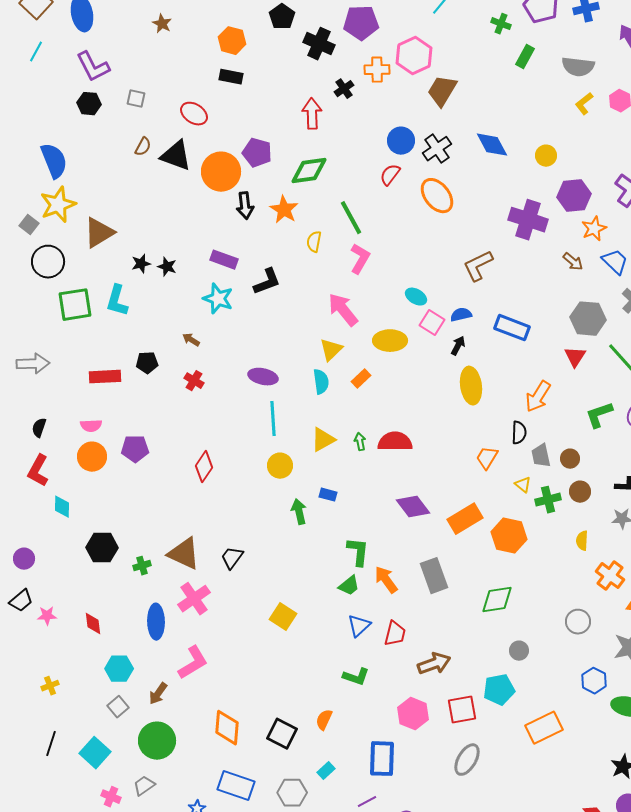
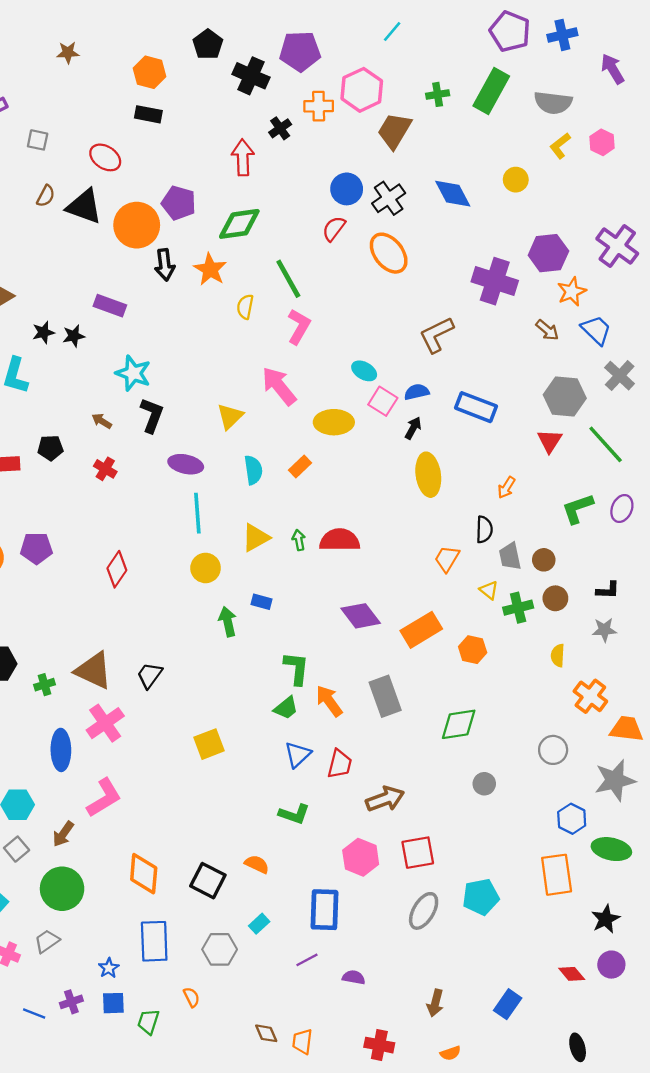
brown star: (162, 24) -> (68, 52), turned -30
green cross: (501, 24) -> (438, 94), moved, turned -30
green rectangle: (525, 57) -> (491, 91), size x1.6
yellow circle: (546, 156) -> (516, 180), moved
purple rectangle: (224, 260) -> (110, 306), moved
black star: (167, 267) -> (74, 336), turned -30
black L-shape: (267, 282) -> (152, 415), moved, turned -48
yellow triangle: (331, 350) -> (230, 416), moved
orange arrow: (538, 397) -> (506, 488), size x0.6
orange hexagon: (509, 536) -> (473, 650), size x0.7
yellow square: (283, 617) -> (209, 744), turned 36
cyan pentagon: (499, 690) -> (481, 897), moved
orange semicircle: (324, 720) -> (257, 864), turned 90
orange rectangle: (544, 728) -> (557, 875), moved, turned -72
blue rectangle: (236, 786) -> (154, 941), turned 69

